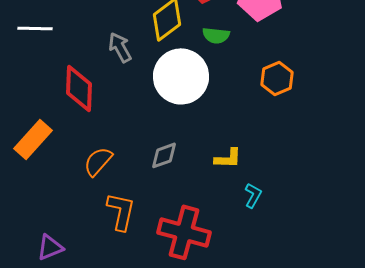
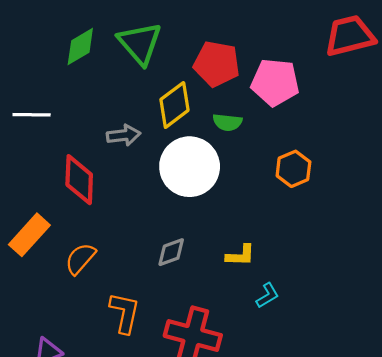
gray arrow: (120, 47) -> (124, 135), turned 112
orange semicircle: (98, 161) -> (80, 259), moved
cyan L-shape: (253, 195) -> (267, 295), turned 30

